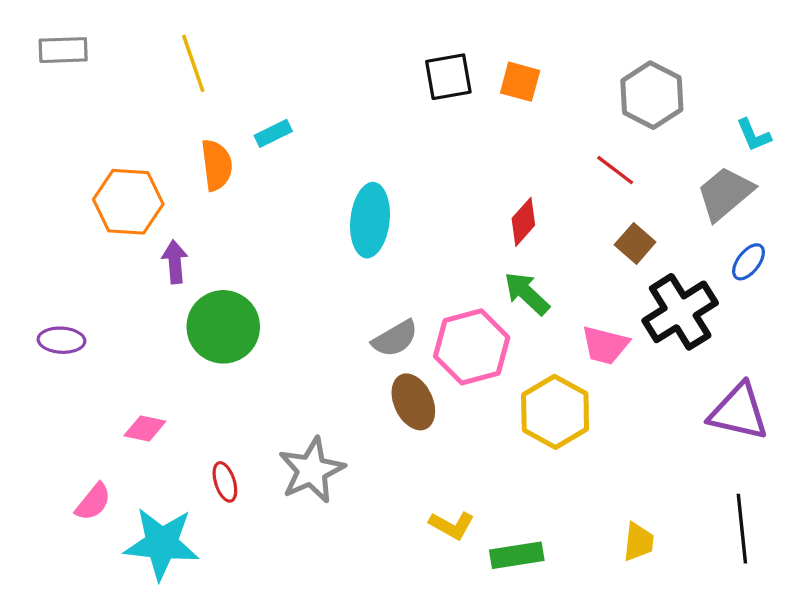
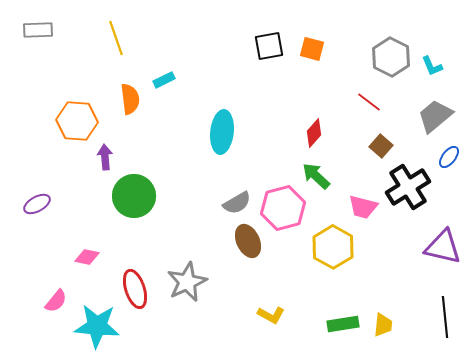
cyan L-shape: (754, 135) -> (432, 66), moved
purple ellipse: (62, 340) -> (37, 204), turned -32
red ellipse: (225, 482) -> (135, 289), size x1.6
green rectangle: (517, 555) -> (343, 324), moved

